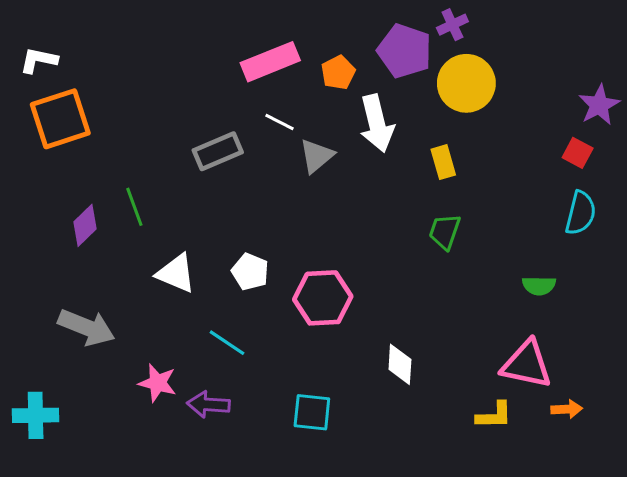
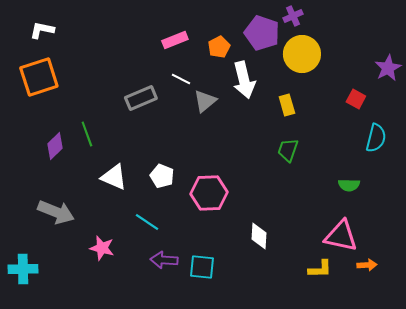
white L-shape: (39, 60) -> (42, 30), moved
pink rectangle: (270, 62) -> (175, 40), size x0.7
red square: (578, 153) -> (356, 99), moved
purple arrow: (208, 405) -> (164, 260), moved

